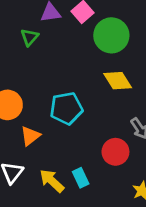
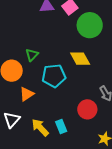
green triangle: (29, 37) -> (32, 55), moved
yellow diamond: (118, 81) -> (80, 59), moved

